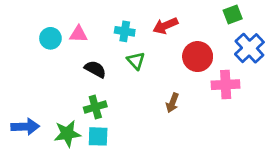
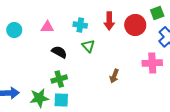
red arrow: (165, 26) -> (109, 21), turned -66
cyan circle: (50, 38) -> (14, 30), moved
red circle: (198, 57) -> (135, 25), moved

